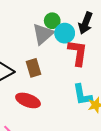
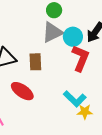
green circle: (52, 21) -> (54, 10), moved
cyan L-shape: (82, 95) -> (75, 99), turned -50

